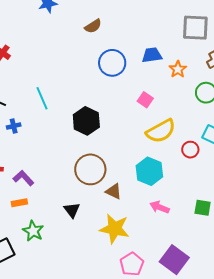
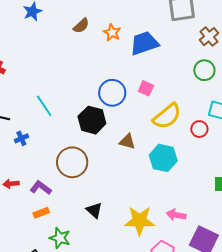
blue trapezoid: (152, 55) -> (144, 43), size x1.4
blue circle: (112, 63) -> (112, 93), moved
orange star: (178, 69) -> (112, 33), moved
brown circle: (90, 169) -> (72, 162), moved
brown triangle: (114, 191) -> (127, 142), moved
pink arrow: (159, 207) -> (176, 215), moved

